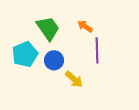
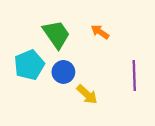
purple line: (97, 50) -> (134, 76), moved

